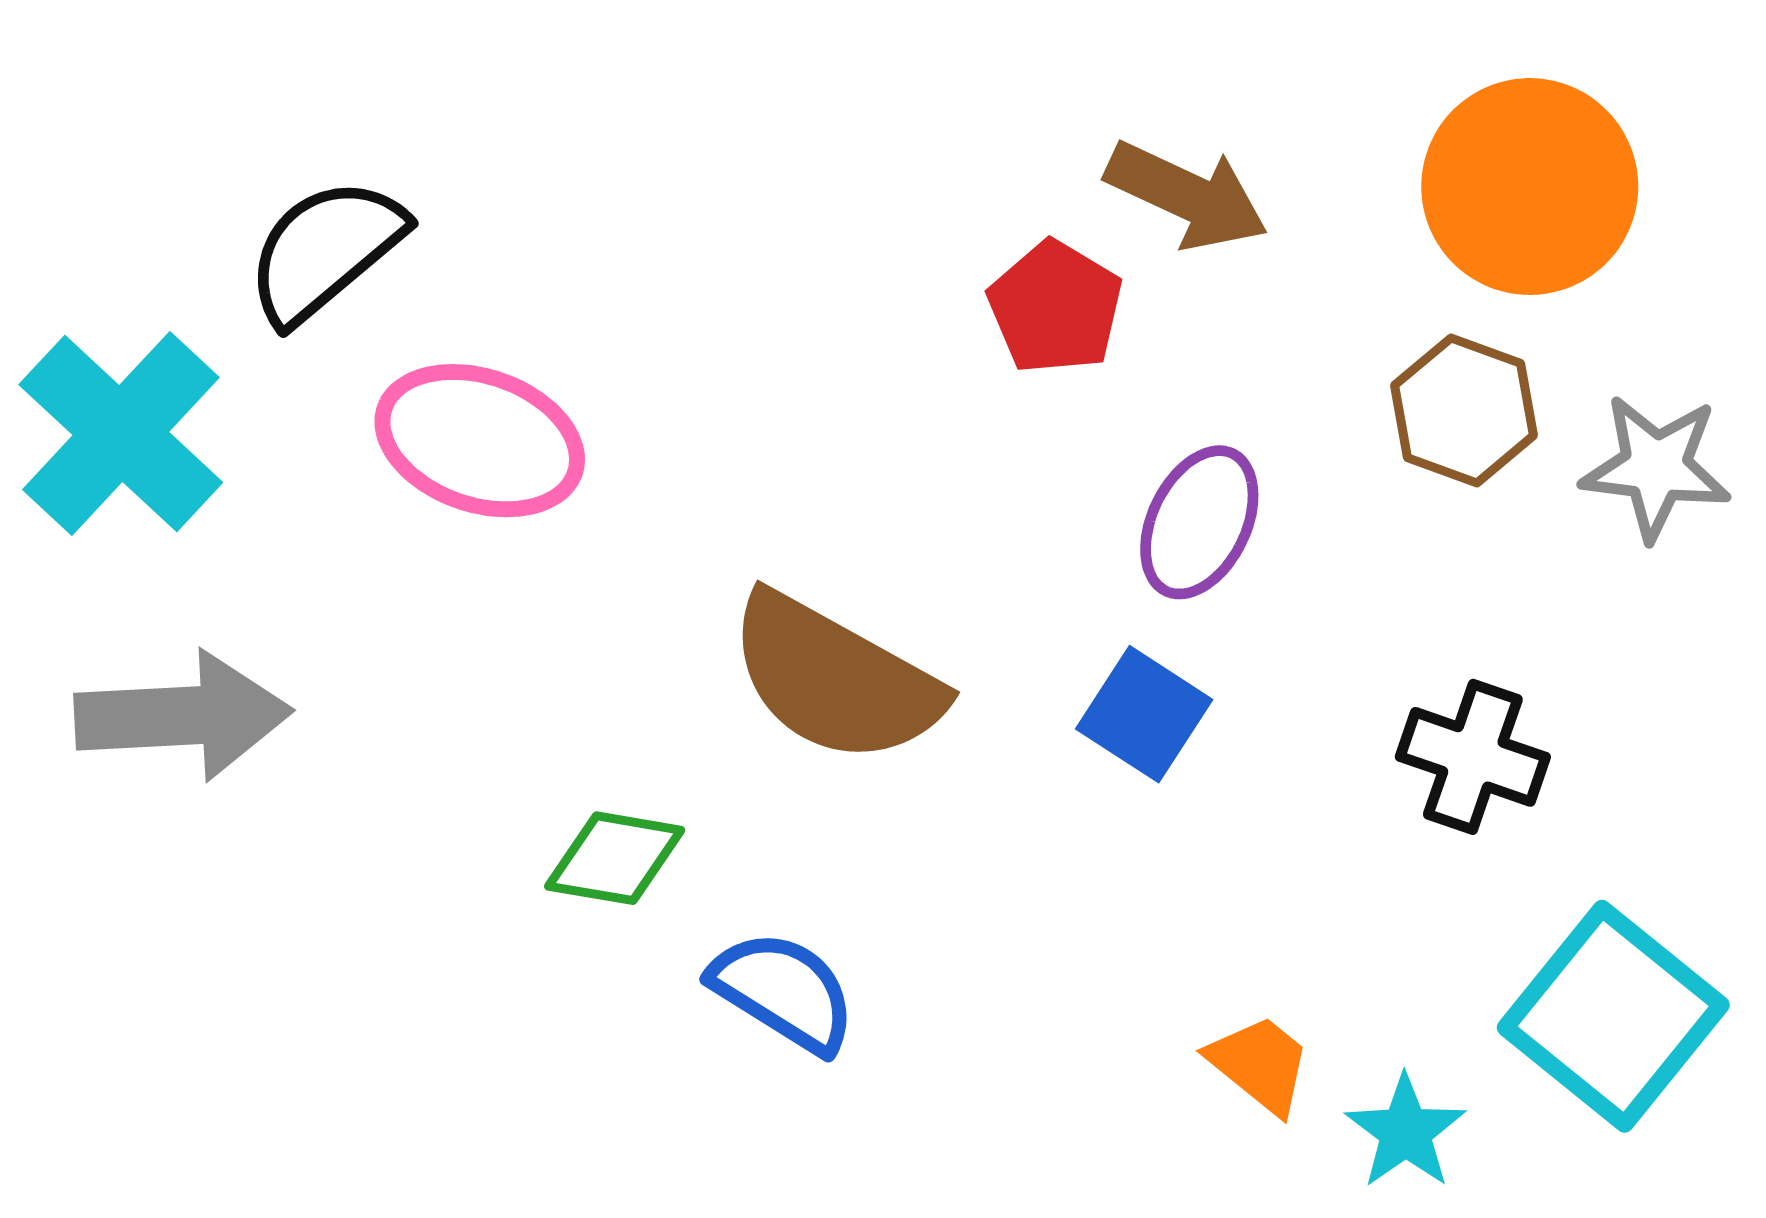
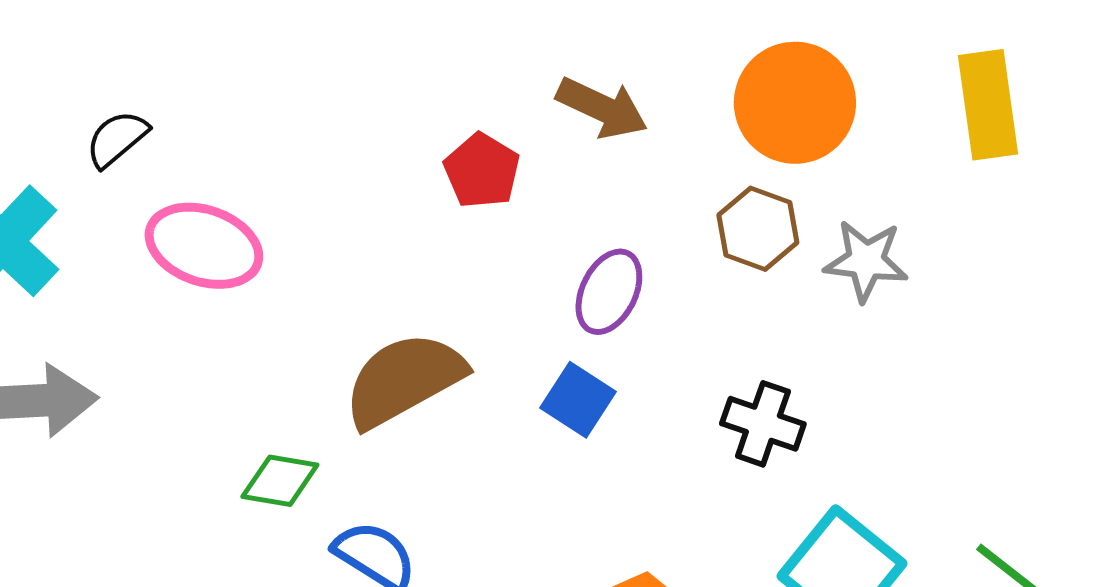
black semicircle: (325, 251) -> (117, 139), size x0.7
red pentagon: (1055, 307) -> (482, 171), moved
brown semicircle: (835, 679) -> (404, 380), turned 122

